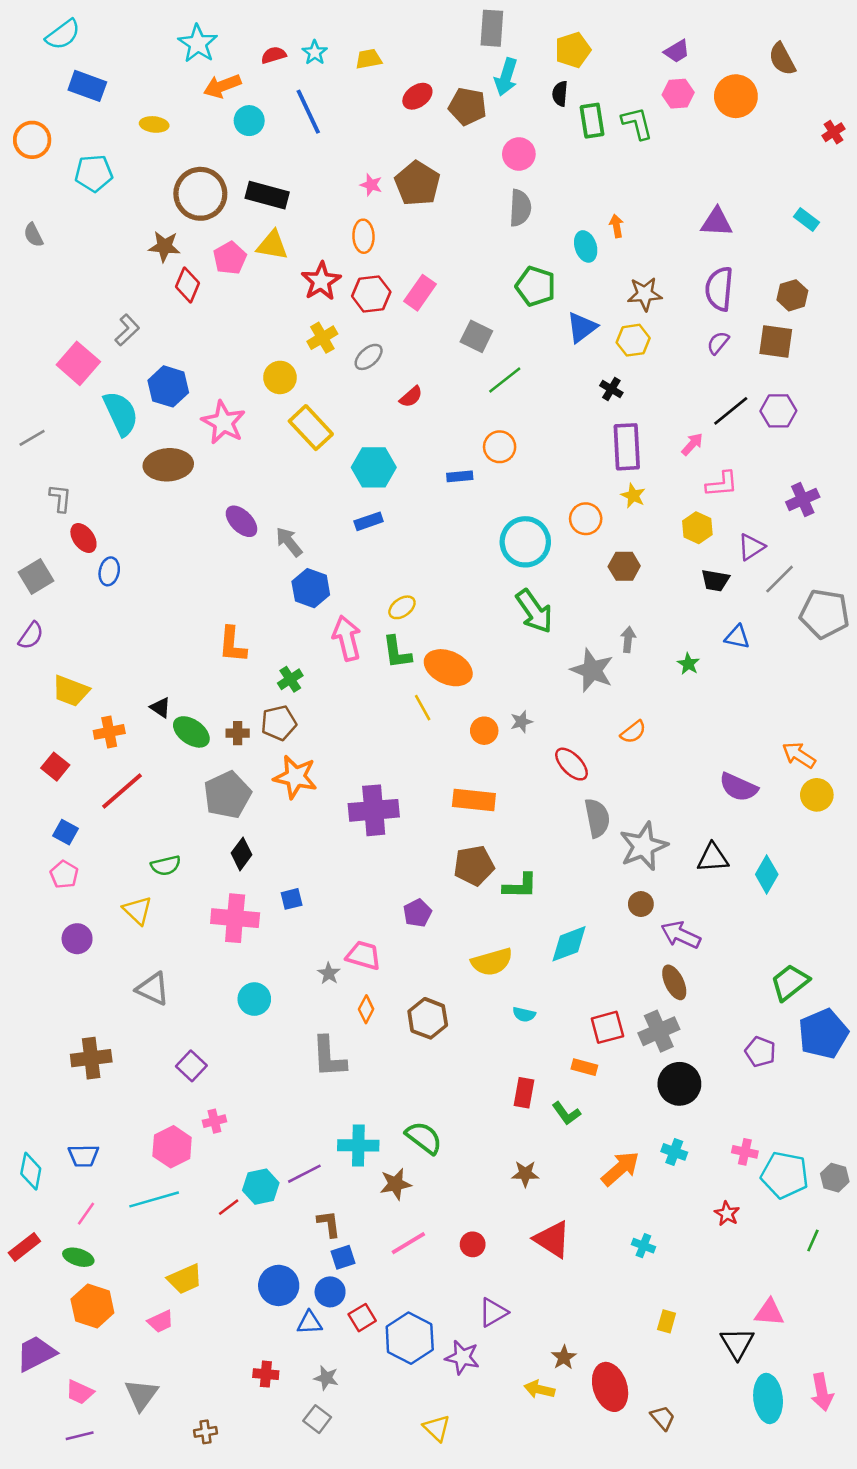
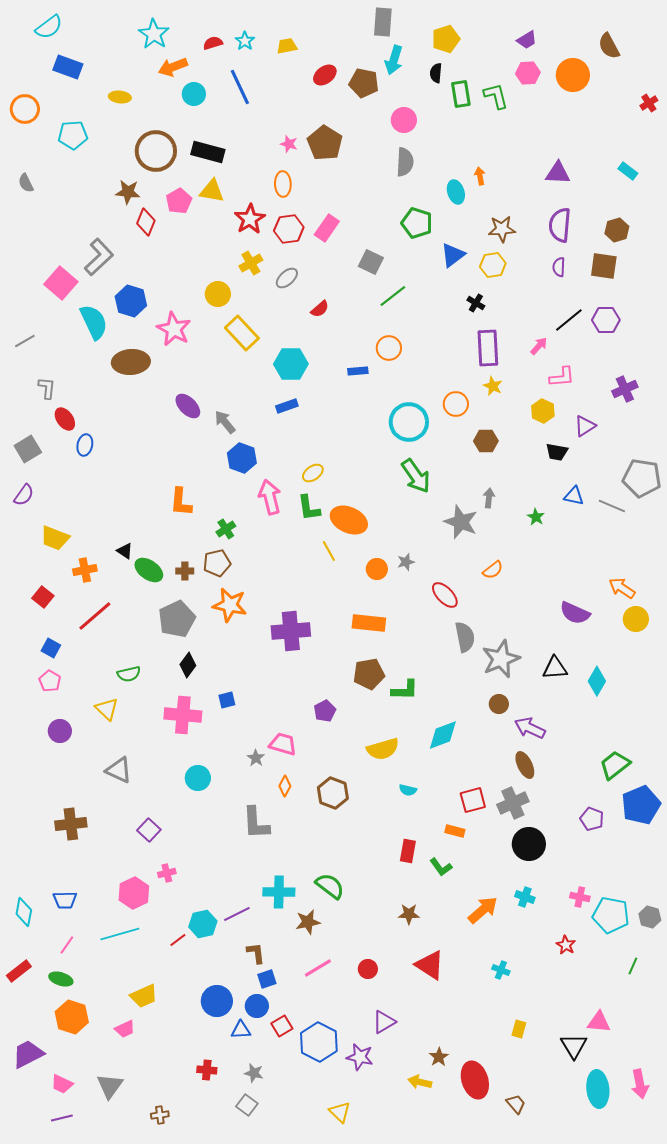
gray L-shape: (127, 330) -> (99, 257), size x1.5
purple semicircle: (718, 343) -> (559, 267), turned -36
gray line: (780, 579) -> (612, 506), moved, turned 68

